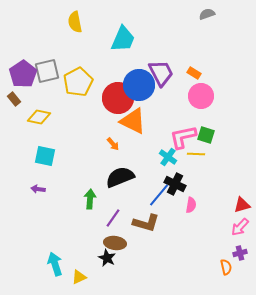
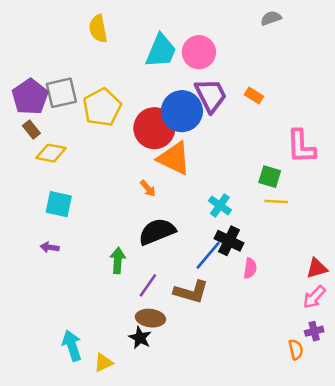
pink circle: (201, 96) -> (199, 52), moved
brown rectangle: (14, 99) -> (31, 129), moved
pink L-shape: (183, 137) -> (301, 147), moved, turned -80
yellow line: (196, 154) -> (276, 202), moved

